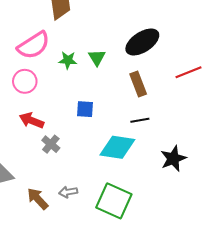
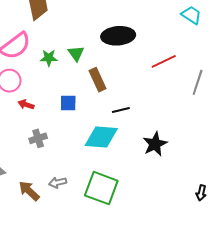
black ellipse: (142, 42) -> (118, 36), turned 32
brown rectangle: (138, 84) -> (98, 80), moved
red arrow: (32, 120) -> (26, 105), moved, size x0.7
gray cross: (51, 144) -> (38, 138), turned 36

